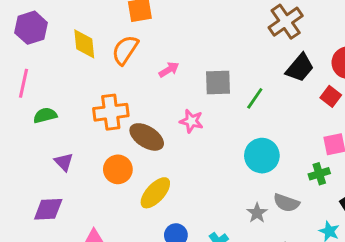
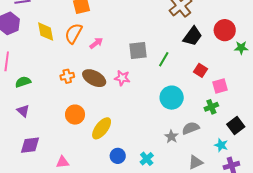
pink arrow: (169, 70) -> (96, 43), moved
red square: (331, 96) -> (200, 70), moved
orange cross: (111, 112) -> (67, 76), size x0.6
brown ellipse: (147, 137) -> (94, 78), moved
purple triangle: (64, 162) -> (23, 111), moved
gray semicircle: (286, 203) -> (191, 128), turned 144

